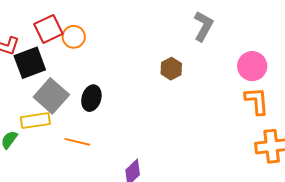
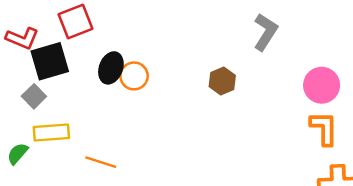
orange circle: (74, 37) -> (134, 76), moved
gray square: (51, 96) -> (34, 96), moved, size x0.6
black ellipse: (91, 98) -> (111, 68), moved

